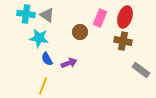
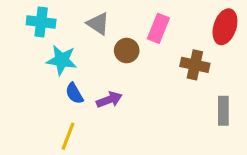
gray triangle: (47, 15) -> (98, 24), moved
red ellipse: (125, 17) -> (225, 27), moved
gray rectangle: (141, 70) -> (223, 111), turned 54

